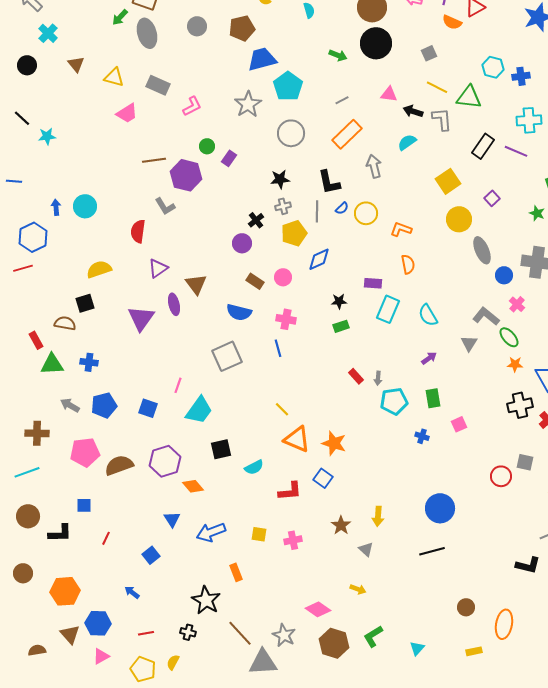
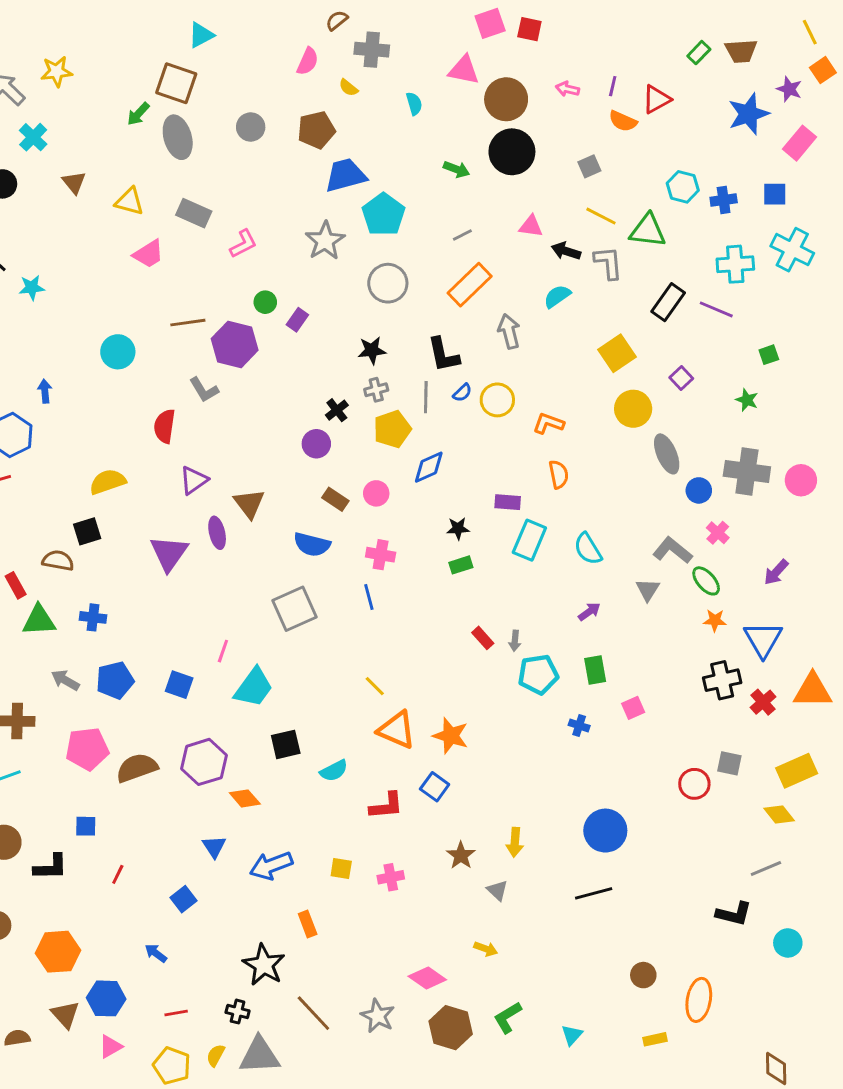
cyan circle: (85, 206) -> (118, 352), moved
gray triangle: (263, 662) -> (259, 1055), moved

